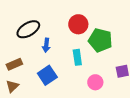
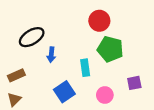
red circle: (78, 24) -> (99, 21), moved
blue square: (47, 75) -> (64, 92), moved

